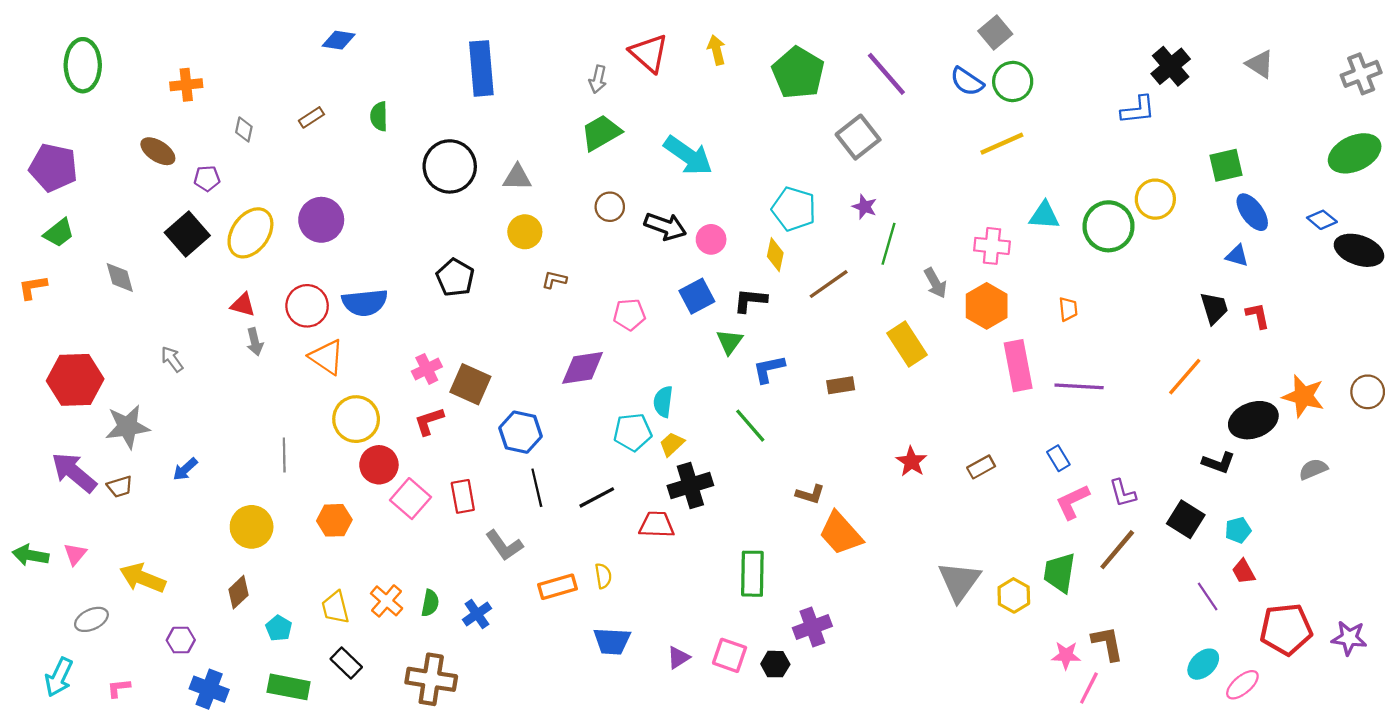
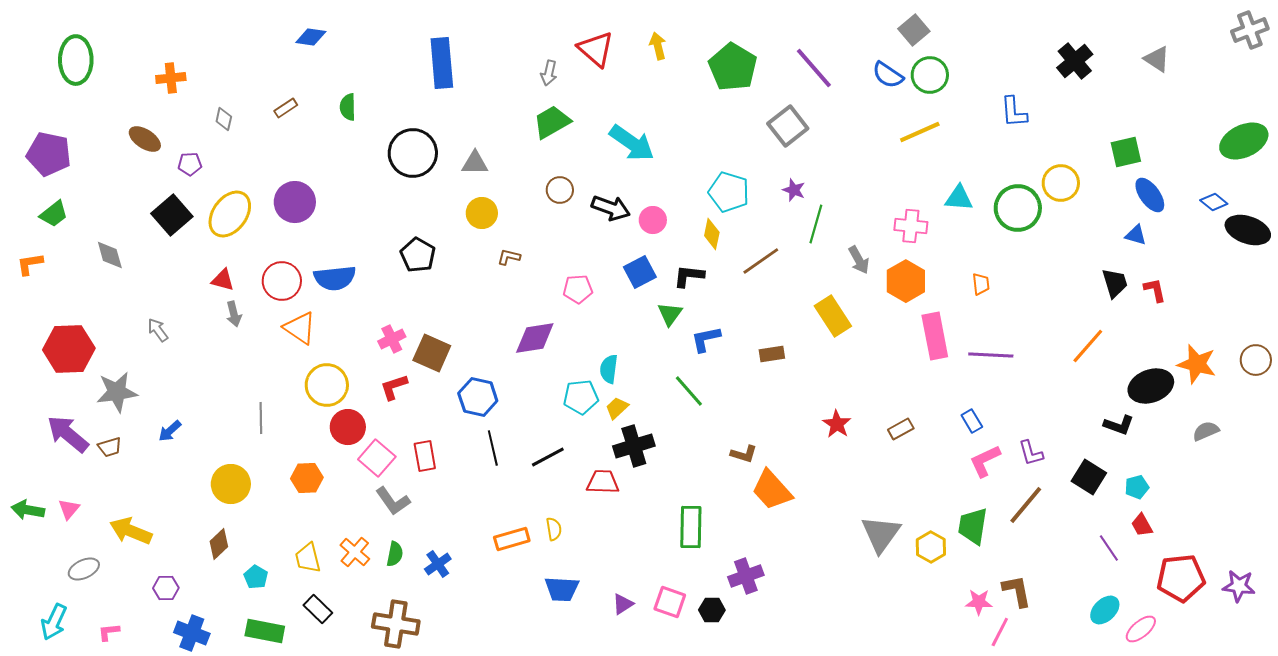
gray cross: (1361, 74) -> (1250, 30), moved
blue L-shape: (1138, 110) -> (1014, 112), moved, turned 92
gray L-shape: (504, 545) -> (393, 501), moved

